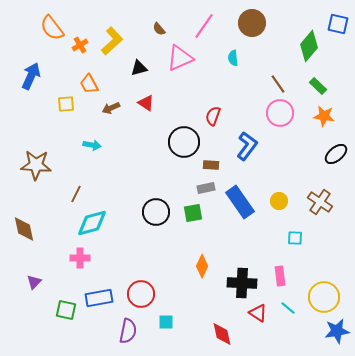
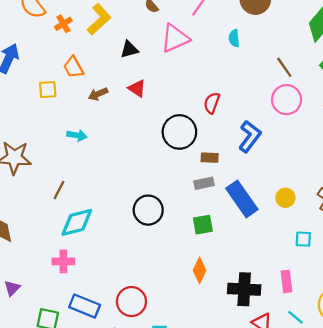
green square: (193, 213) -> (203, 225), moved
blue rectangle: (99, 298) -> (85, 306), turned 32

